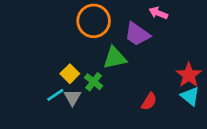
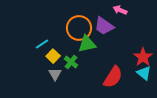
orange circle: (94, 21) -> (79, 28), moved
cyan line: (55, 95) -> (42, 44), moved
red semicircle: (149, 101) -> (113, 77), size x1.6

